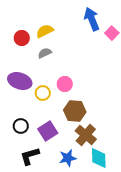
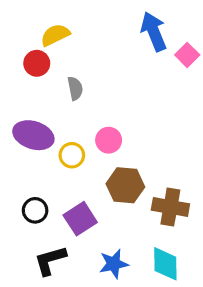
yellow semicircle: (45, 31) -> (55, 35), moved
gray semicircle: (45, 53) -> (75, 88), turned 104
brown cross: (86, 135) -> (170, 207), moved, turned -30

